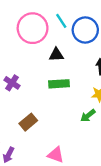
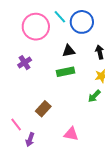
black triangle: (56, 55) -> (69, 51), moved
purple cross: (12, 83) -> (25, 63), moved, turned 32

